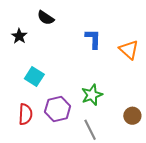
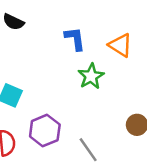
green star: (92, 95) -> (91, 76), moved

